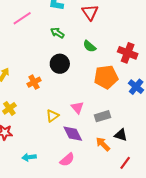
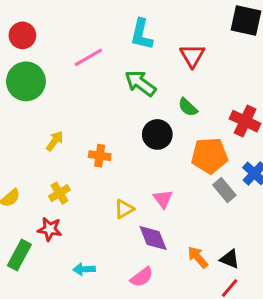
green arrow: (57, 33) -> (140, 83), size x1.5
black circle: (60, 64) -> (157, 134), moved
orange cross: (34, 82) -> (100, 156), turned 32
gray rectangle: (103, 116) -> (224, 190), moved, turned 63
black triangle: (121, 135) -> (230, 259), moved

